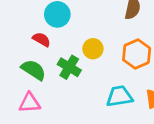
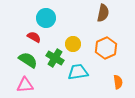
cyan trapezoid: (119, 96) -> (78, 72), moved

